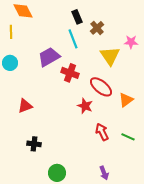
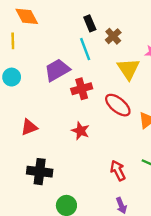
red cross: (70, 73) -> (82, 89), turned -36
red star: (85, 106) -> (80, 131), moved
red arrow: (102, 132) -> (118, 170), moved
black cross: (34, 144) -> (40, 172), size x1.5

